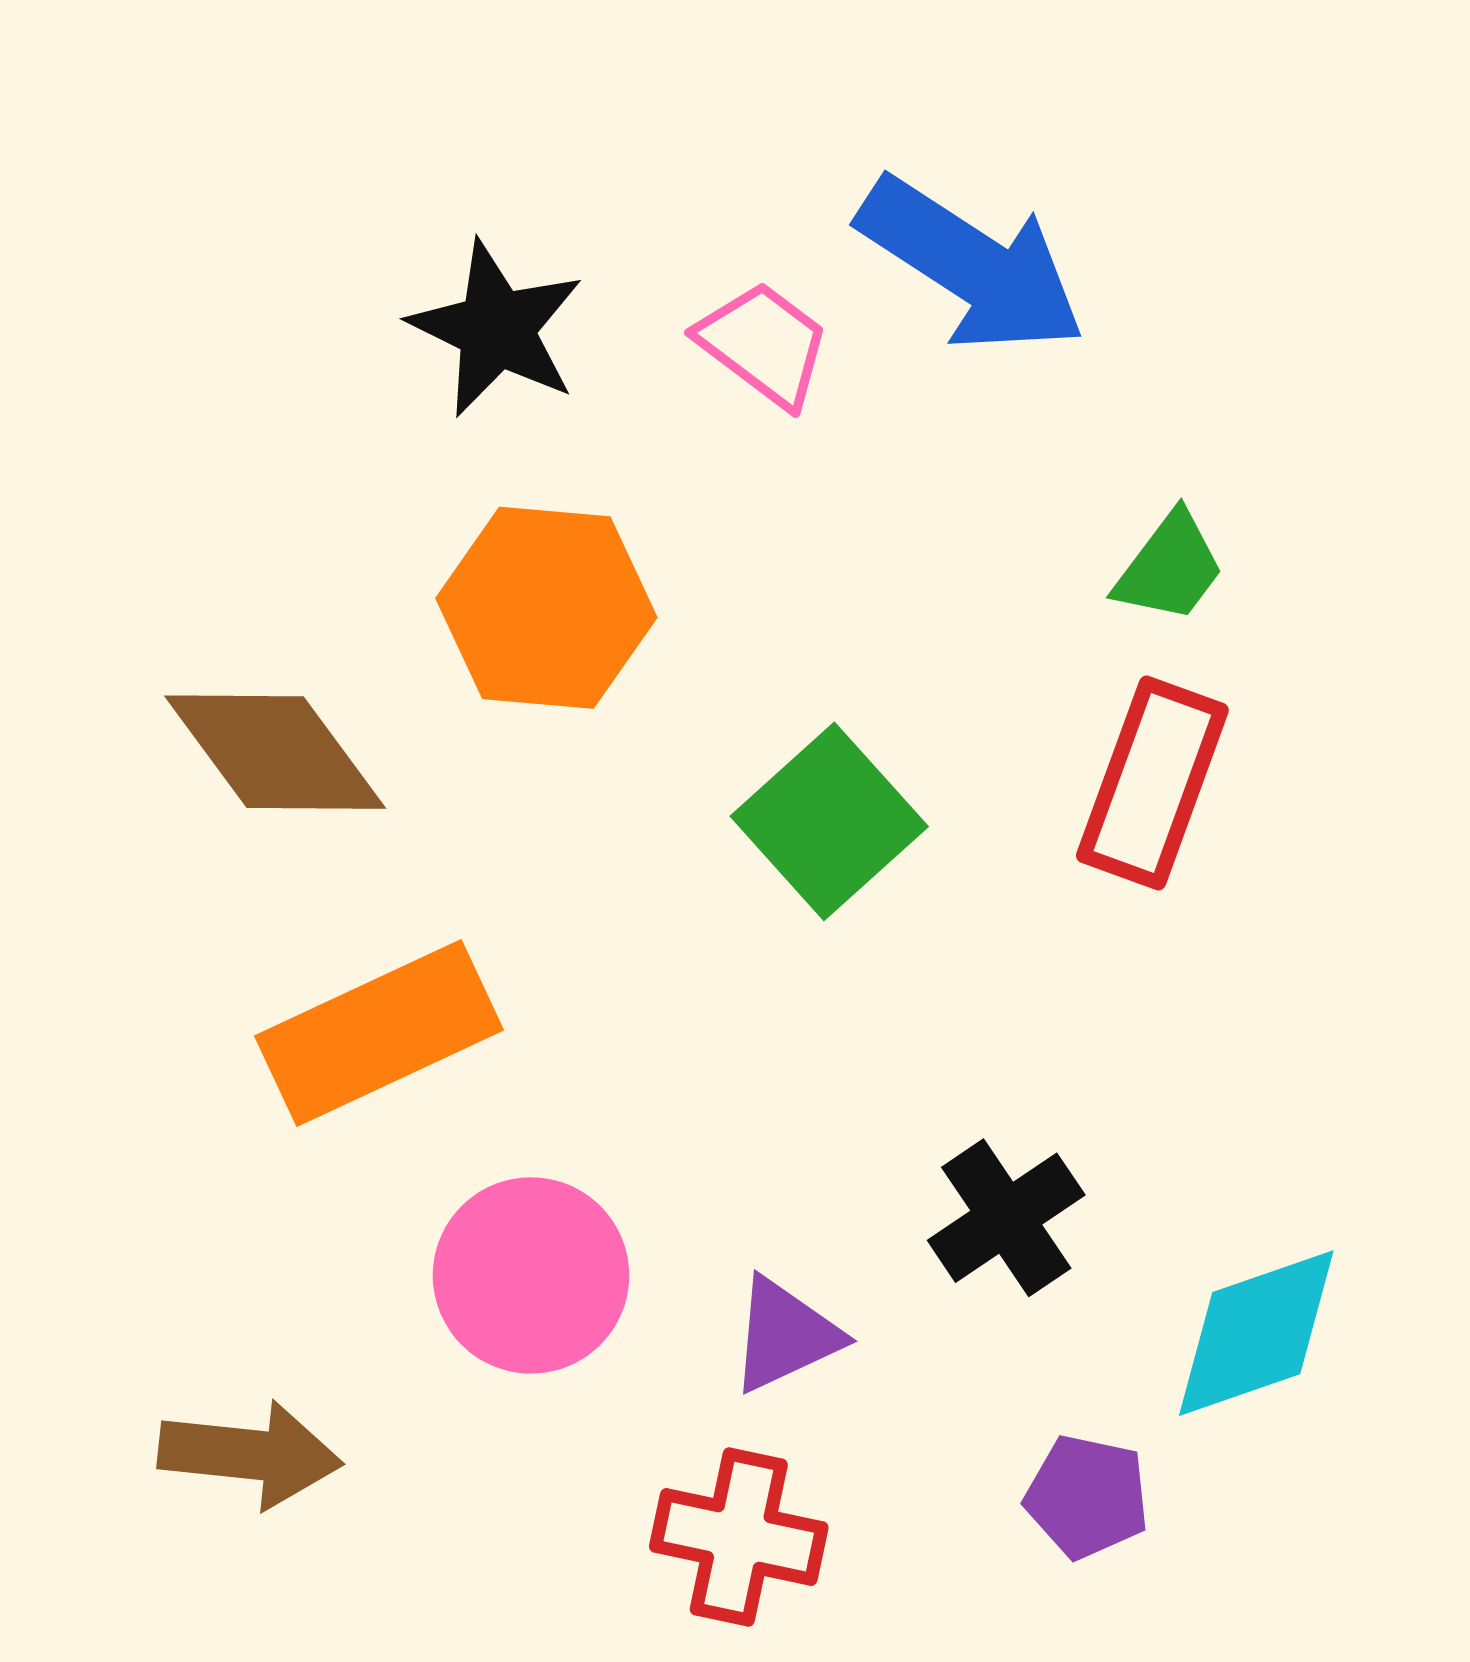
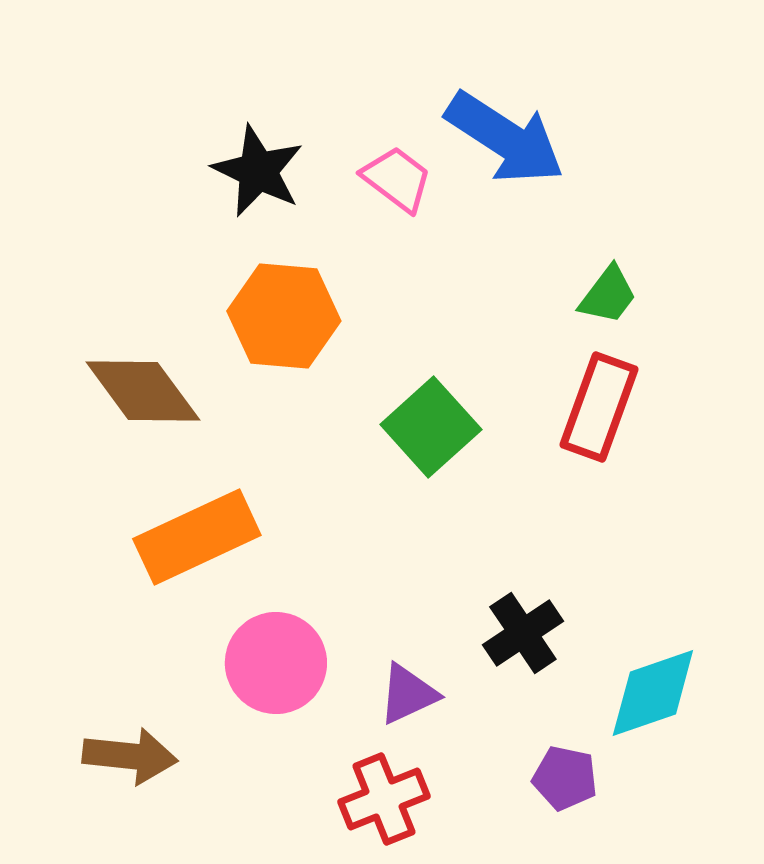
red cross: (739, 1537) -> (384, 799), turned -34

